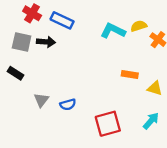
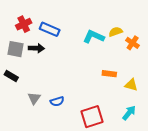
red cross: (32, 13) -> (24, 24), turned 35

